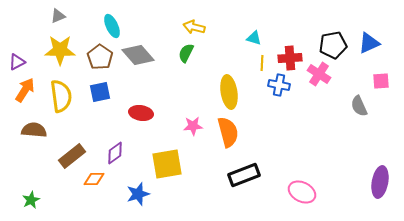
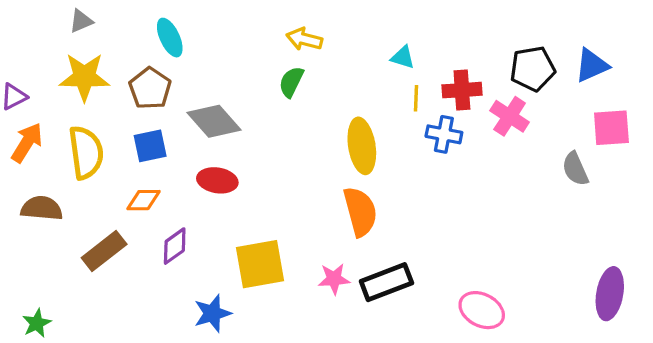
gray diamond: (138, 55) -> (214, 121), moved
pink square: (381, 81) -> (611, 128), size x1.4
pink star: (193, 126) -> (334, 279), moved
orange diamond: (94, 179) -> (143, 200), moved

